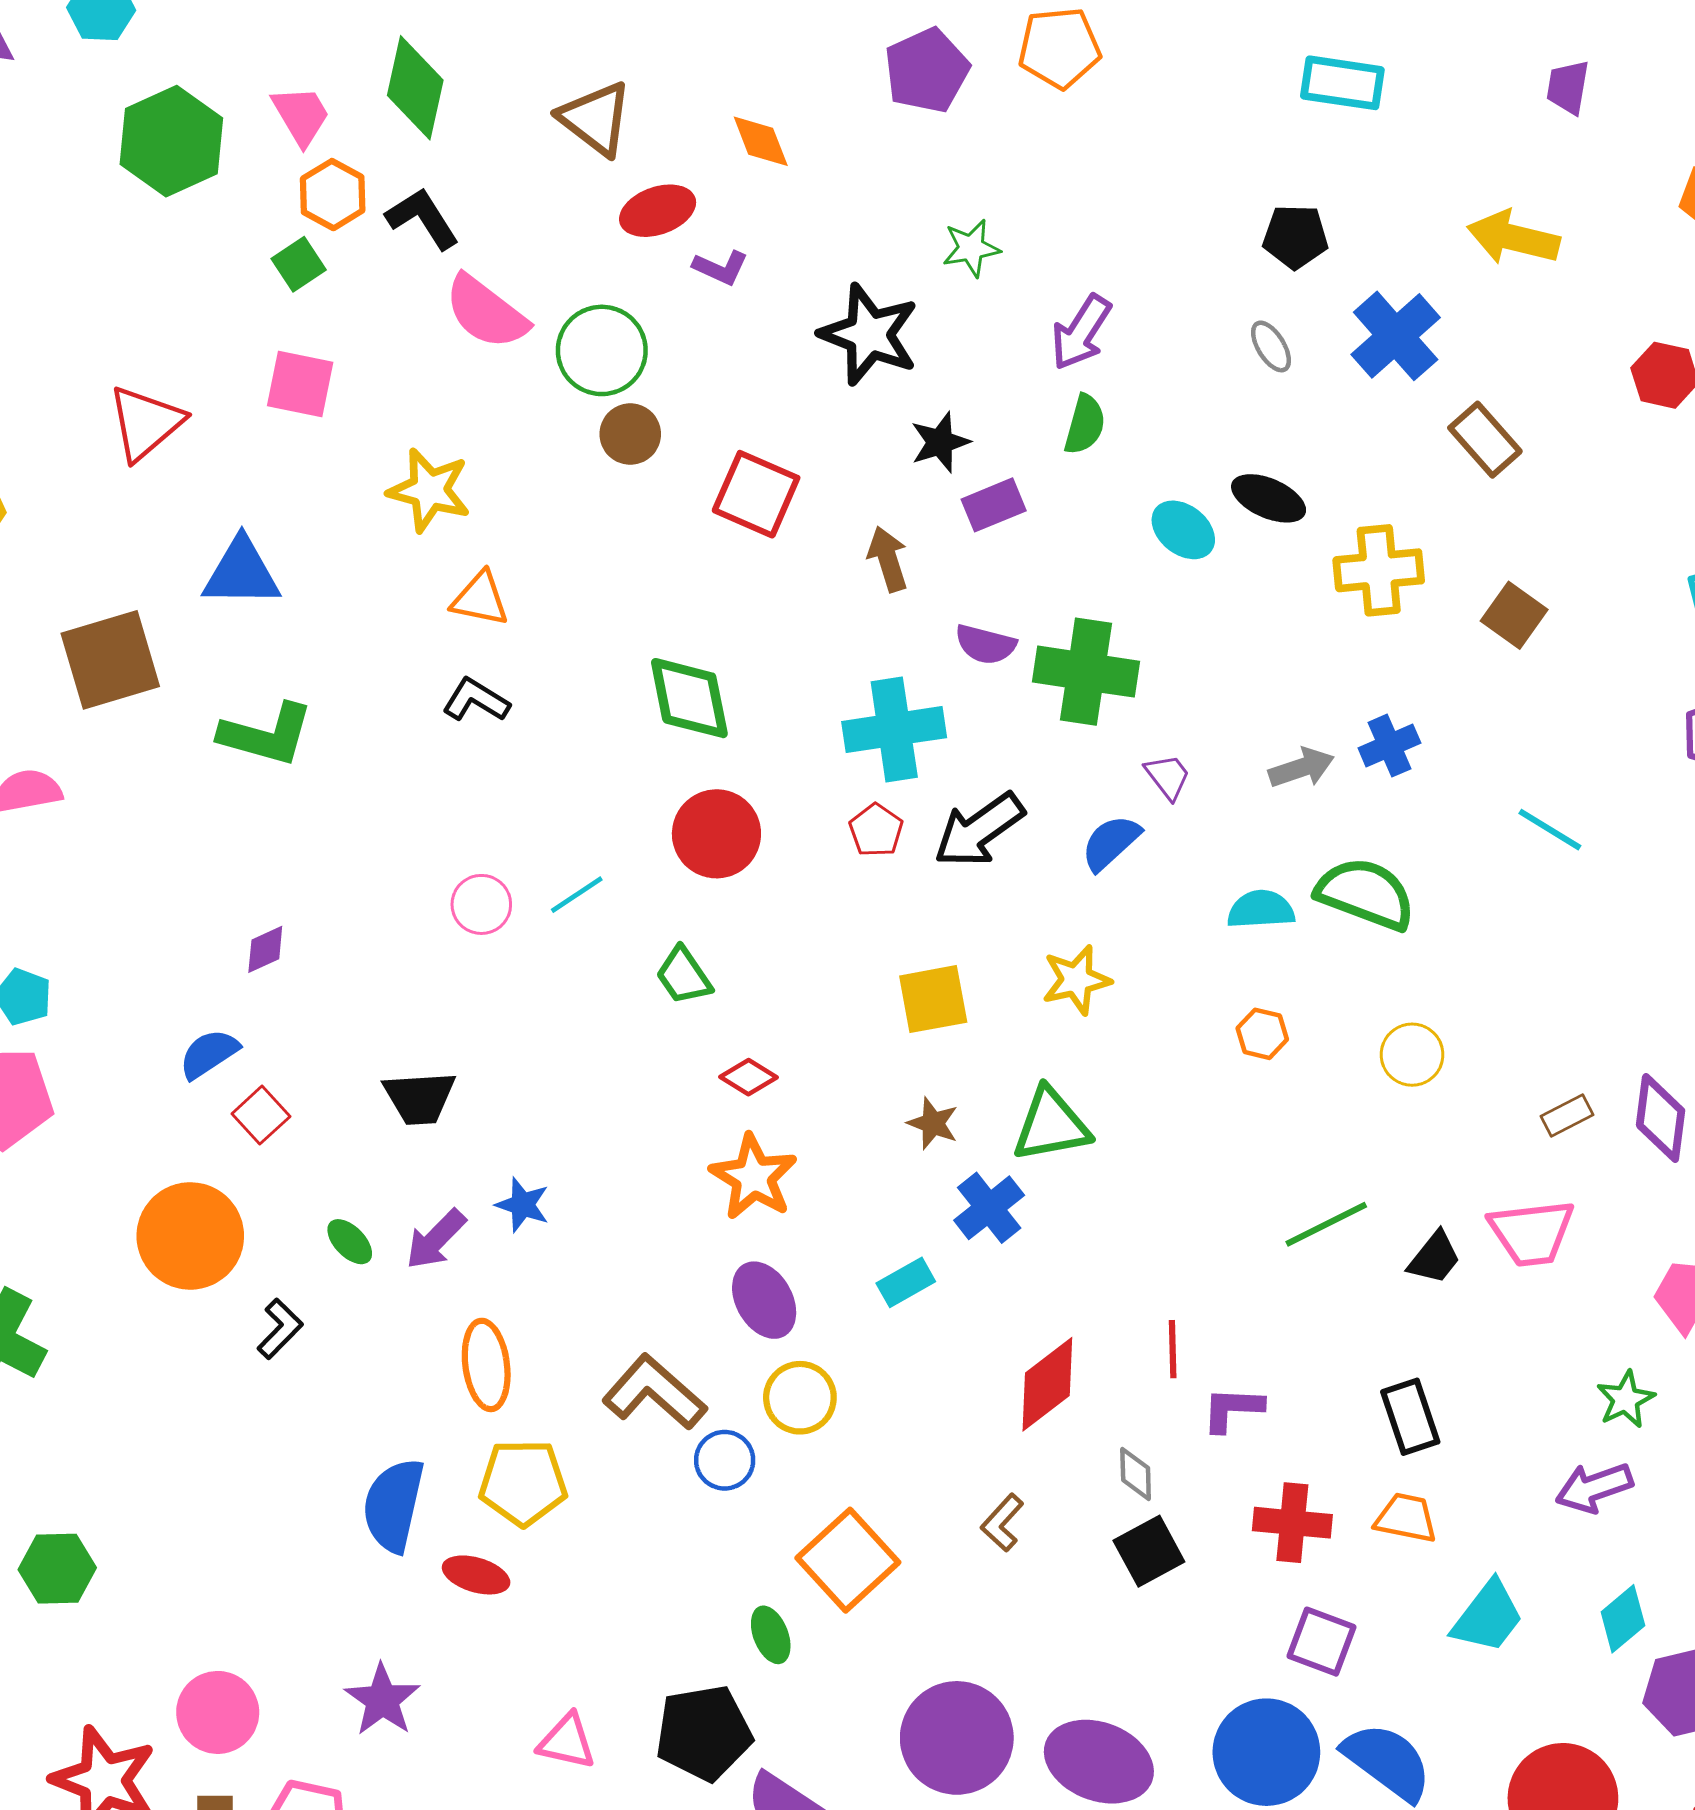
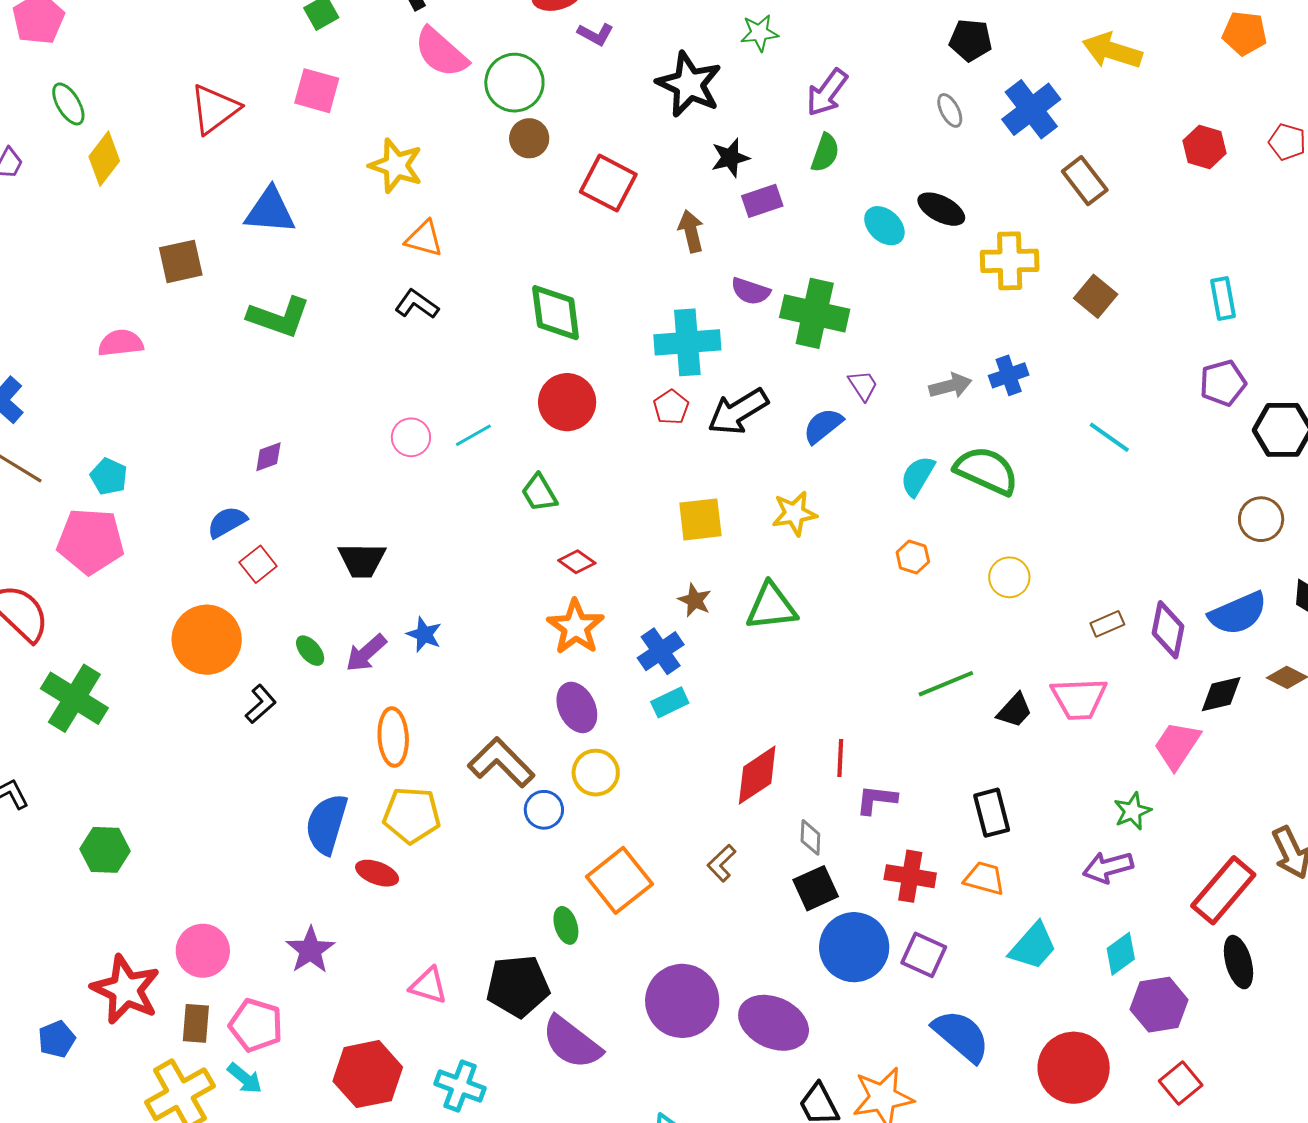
brown square: (110, 660) -> (181, 261), size x0.7
cyan semicircle: (1261, 909) -> (918, 476), turned -60
blue cross: (989, 1208) -> (661, 651), moved
blue circle: (1266, 1752) -> (854, 947), moved

